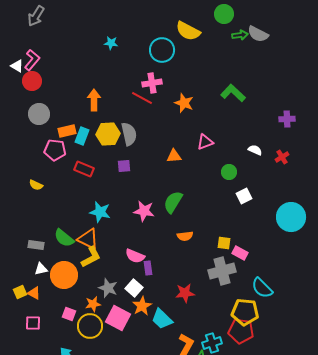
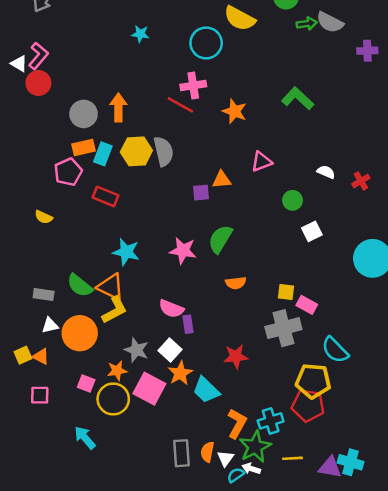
gray circle: (39, 114) -> (84, 114), moved
purple cross: (287, 119) -> (367, 51), moved
pink pentagon: (55, 150) -> (68, 172), turned -30
purple square: (124, 166) -> (201, 193), moved

